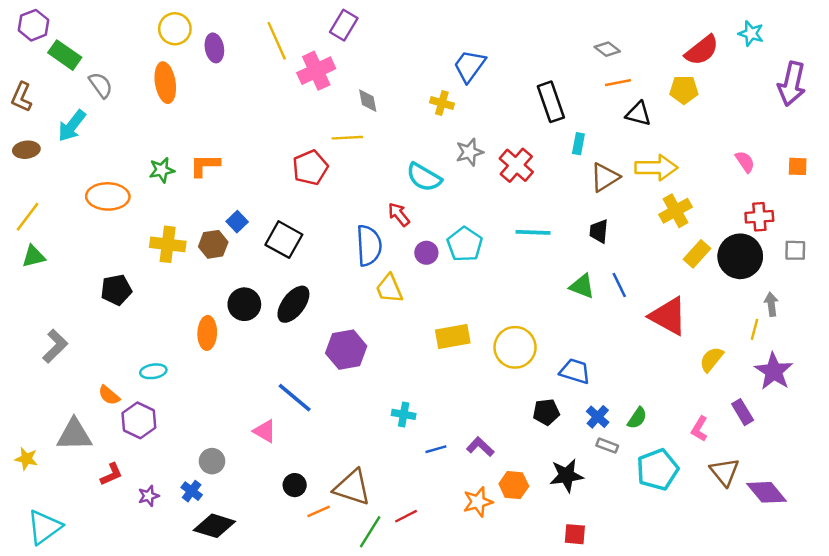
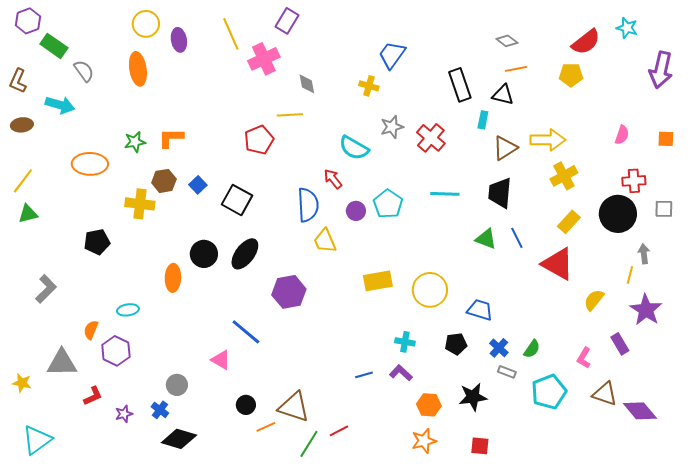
black triangle: (638, 114) -> (503, 95), moved
cyan arrow: (72, 126) -> (60, 105), turned -112
pink semicircle: (745, 162) -> (622, 135), turned 54
black trapezoid: (599, 231) -> (500, 193), size x1.5
brown hexagon: (213, 244) -> (164, 181), moved
yellow rectangle: (697, 254) -> (569, 222), moved
orange semicircle: (109, 395) -> (91, 330), turned 72
cyan cross: (404, 414) -> (405, 342), moved
brown triangle: (725, 472) -> (605, 394), turned -32
orange star: (478, 502) -> (424, 441), moved

